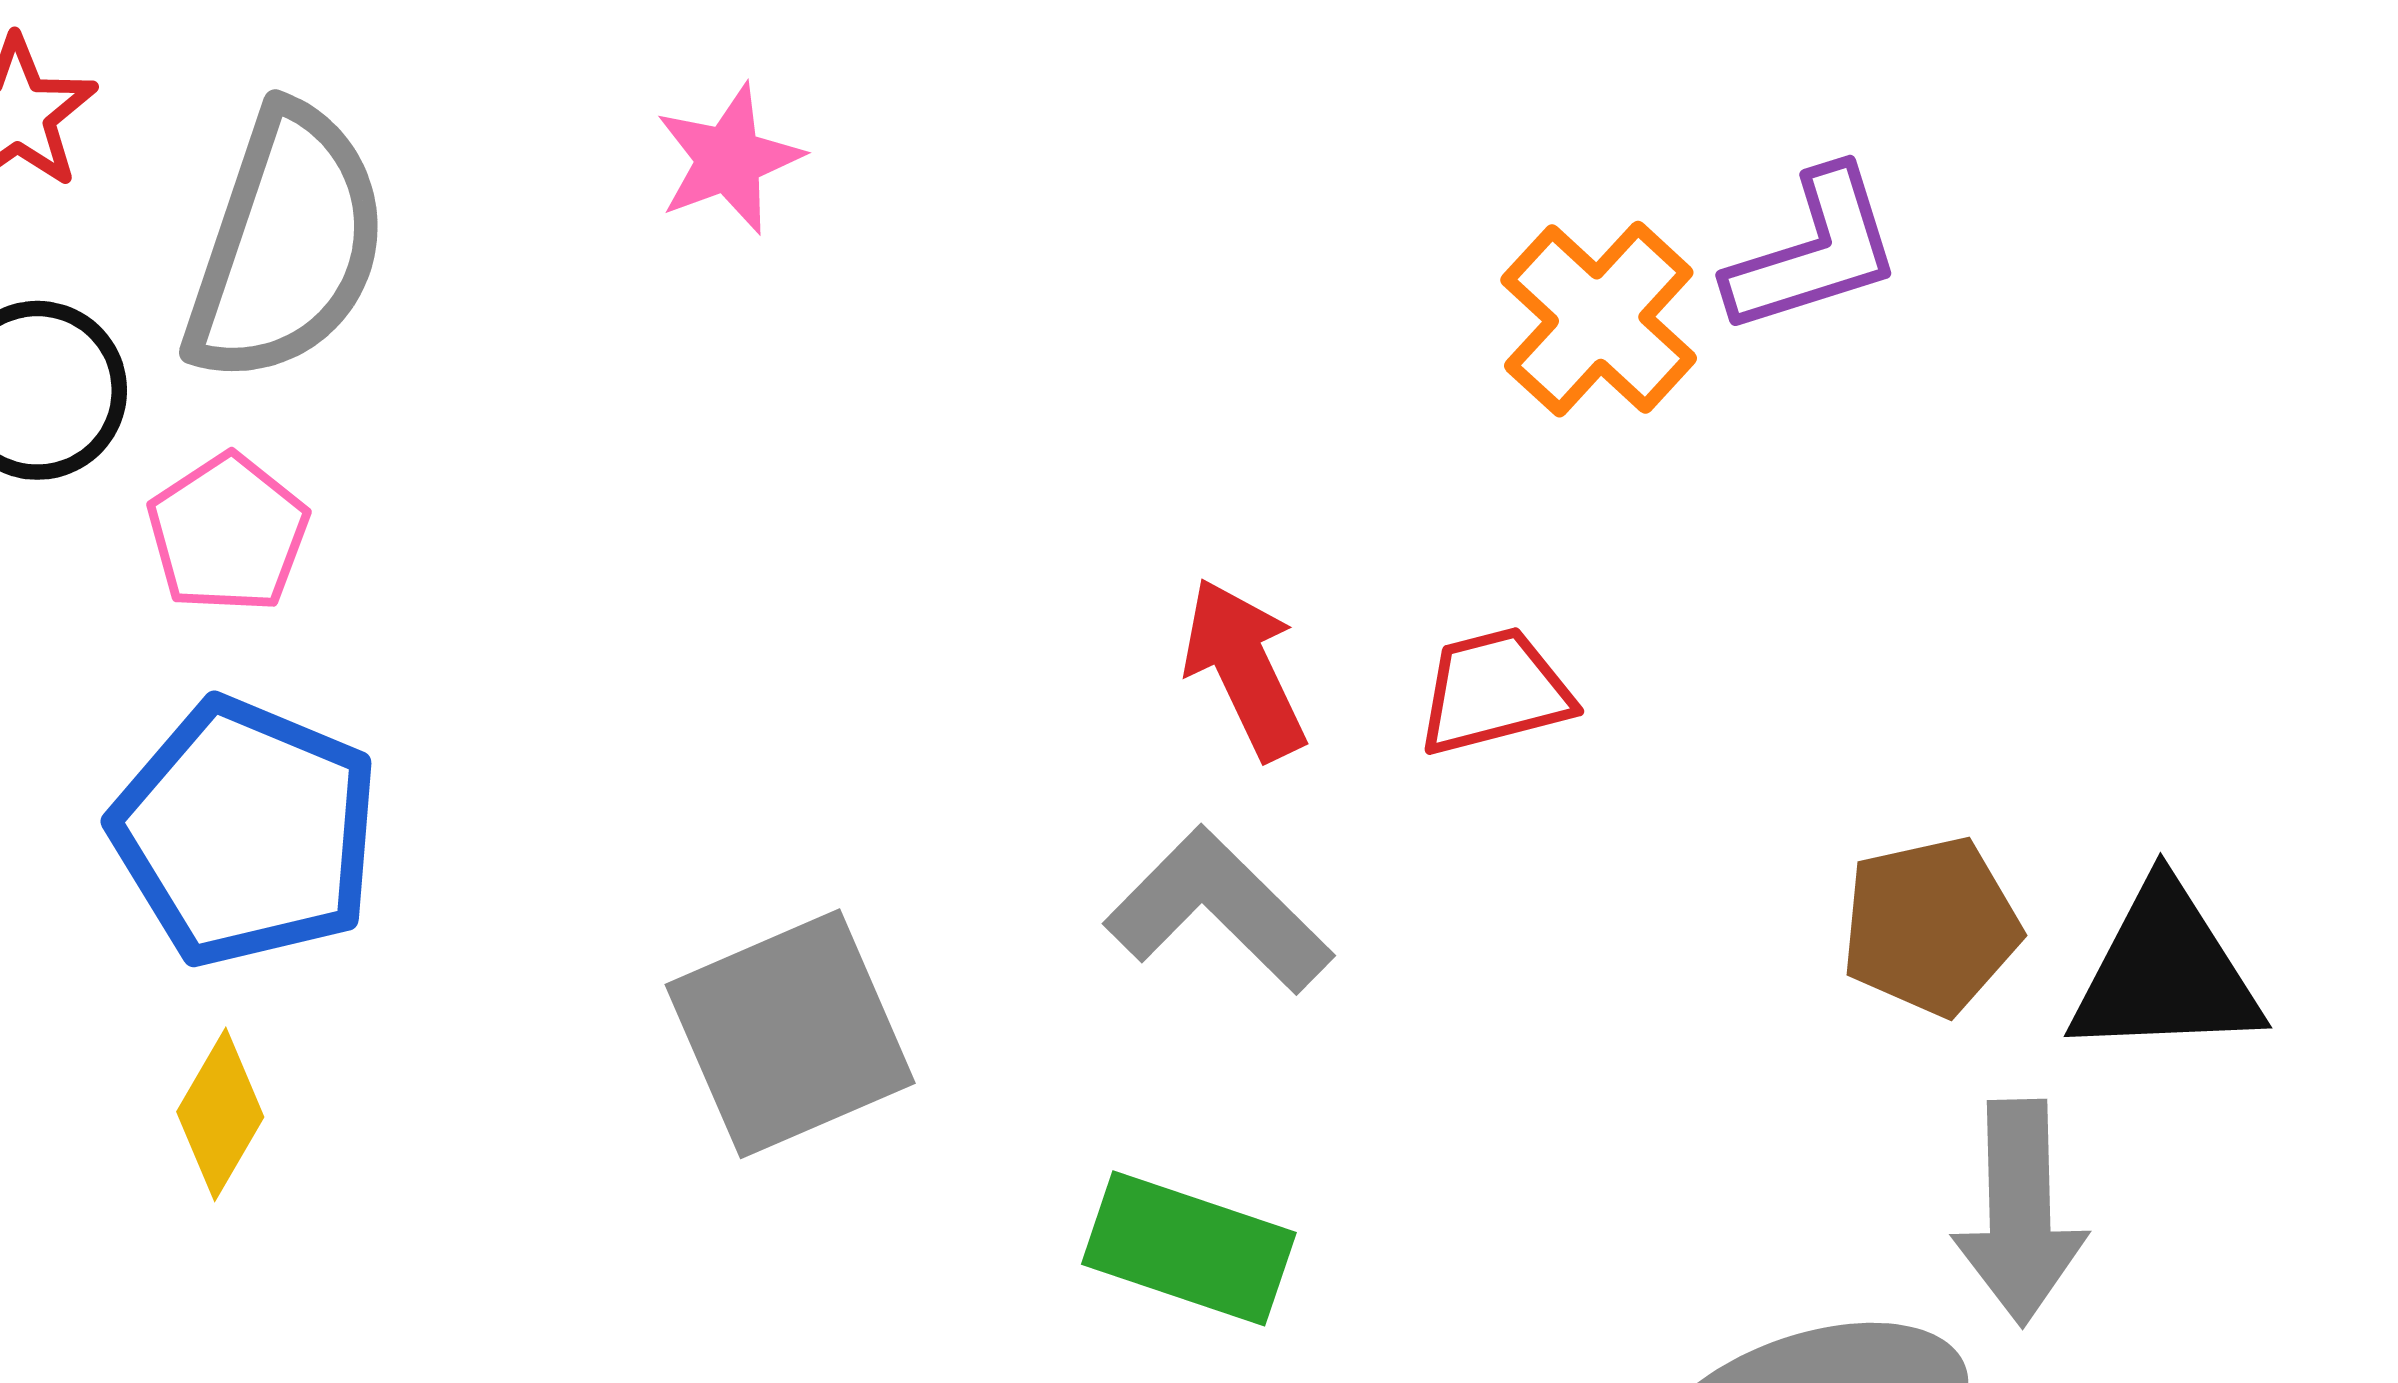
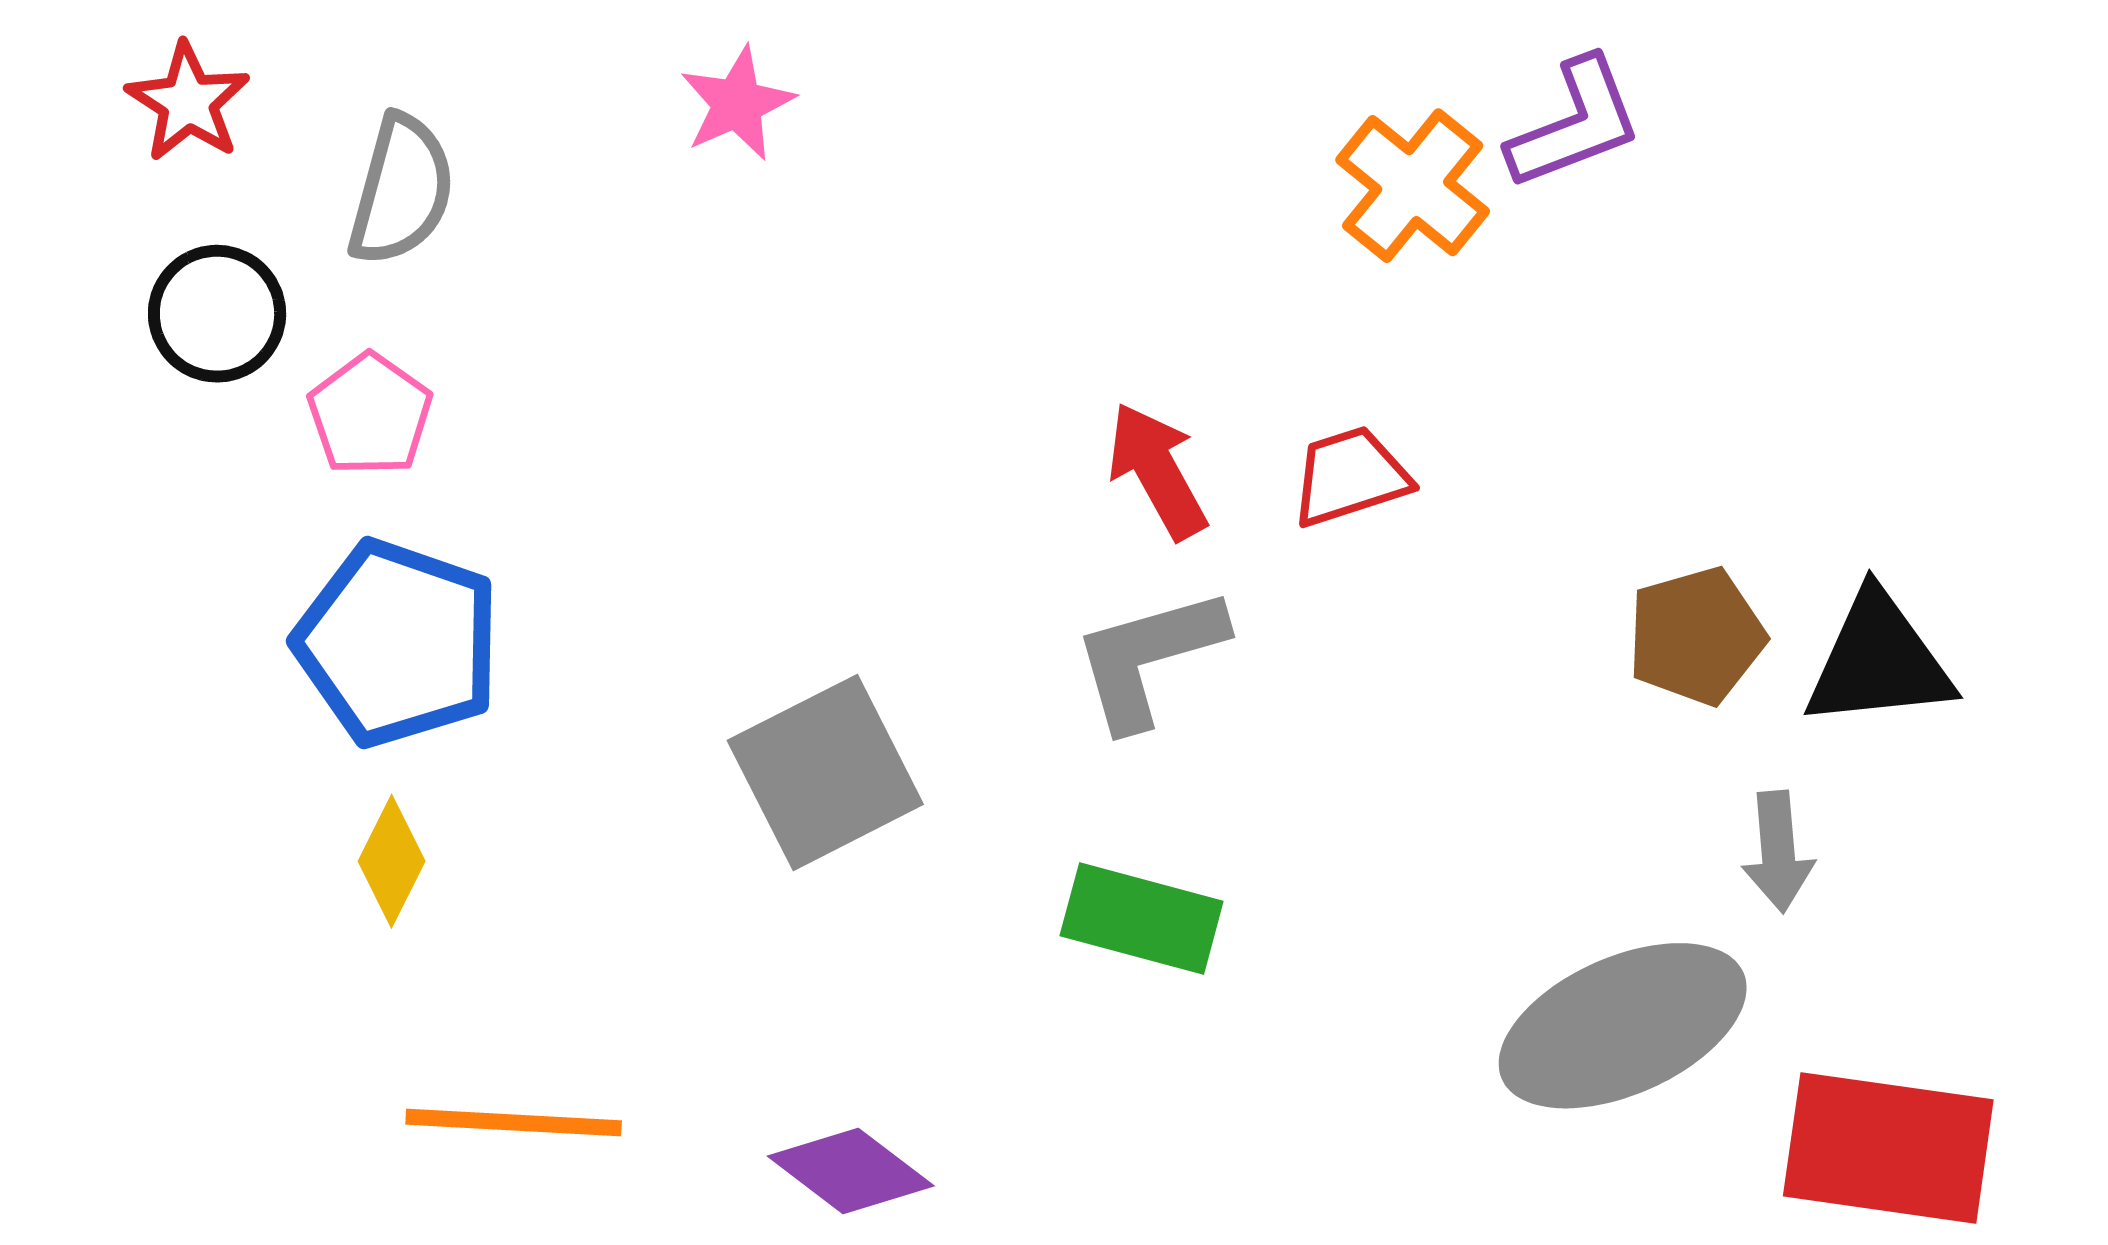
gray semicircle: (286, 245) -> (401, 190), size x0.7
gray L-shape: (1219, 910) -> (1149, 658), turned -57
gray arrow: (2020, 1212) -> (1778, 852), size x0.7

